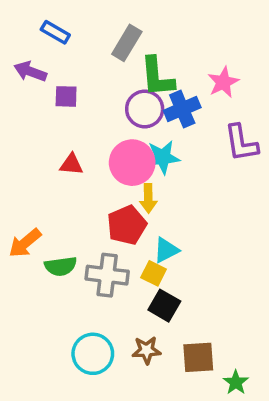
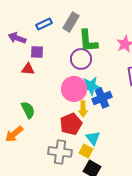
blue rectangle: (55, 32) -> (44, 24), moved, turned -56
blue cross: (182, 109) -> (102, 98), moved
red triangle: (71, 164) -> (28, 69), moved
cyan triangle: (166, 250) -> (93, 138), turned -42
green semicircle: (61, 266) -> (28, 110), moved, turned -108

